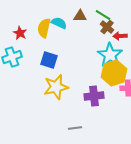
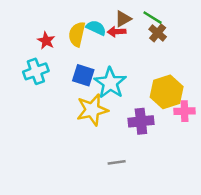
brown triangle: (80, 16) -> (123, 19), turned -32
red arrow: (120, 36) -> (117, 32), moved
cyan star: (110, 55) -> (110, 83), moved

